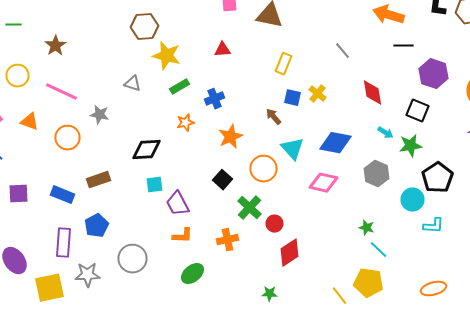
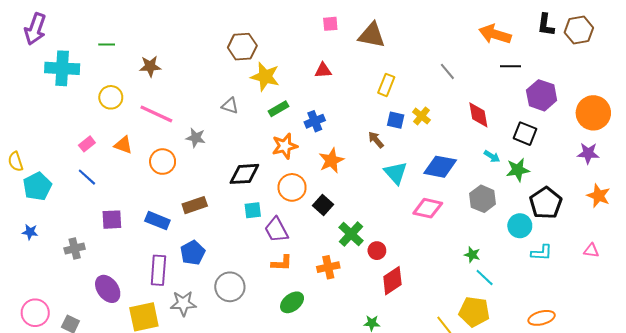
brown star: (56, 46) -> (150, 66), turned 30
orange star: (186, 123) -> (285, 146), size x1.4
orange circle: (264, 169) -> (292, 187), moved

